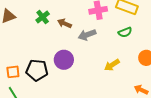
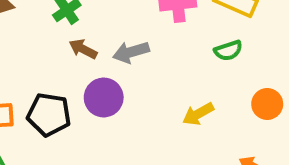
brown arrow: (65, 23) -> (83, 49), moved
gray arrow: (87, 35) -> (131, 52), moved

